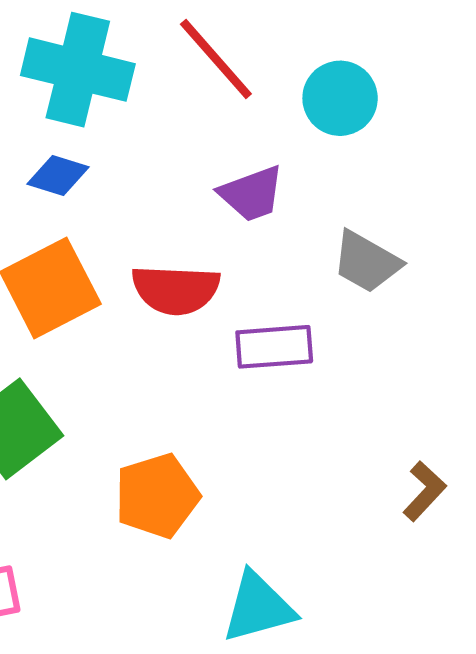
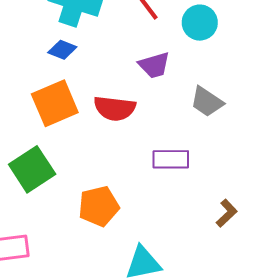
purple rectangle: (274, 347) -> (171, 159), moved

